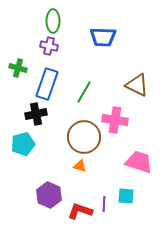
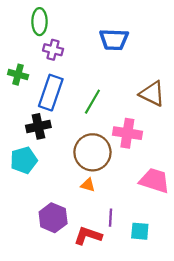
green ellipse: (53, 21) -> (40, 22), moved
cyan square: (126, 196) -> (140, 231), moved
purple line: (104, 204) -> (111, 218), moved

